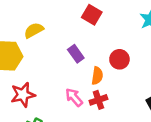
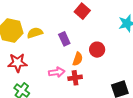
yellow semicircle: (34, 30) -> (35, 33), moved
pink arrow: (74, 97) -> (57, 72), turned 112

